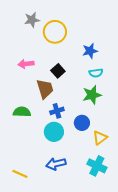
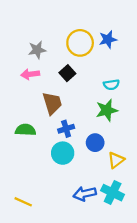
gray star: (32, 20) -> (37, 50), moved
yellow circle: (55, 32) -> (80, 43), moved
blue star: (90, 51) -> (108, 39), moved
black square: (58, 71) -> (67, 73), moved
blue arrow: (56, 164) -> (85, 194), moved

